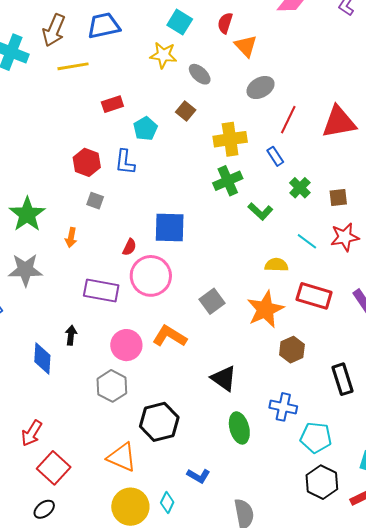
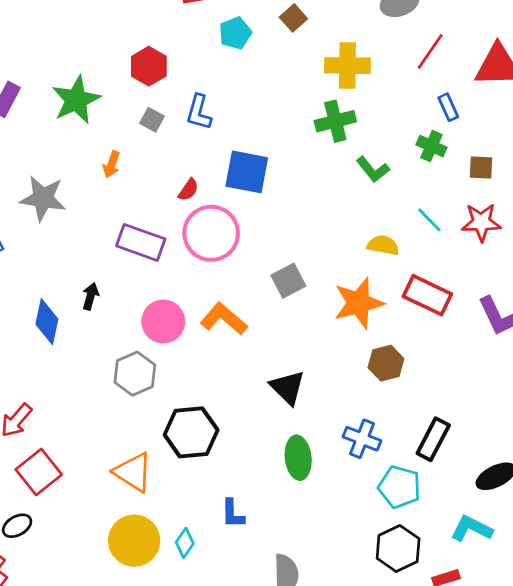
blue rectangle: (275, 156) -> (448, 107), moved
blue L-shape: (125, 162) -> (199, 112), moved
green cross: (300, 188) -> (431, 146), turned -30
green star: (27, 214) -> (76, 100), moved
black rectangle: (343, 379) -> (433, 439), moved, turned 36
blue L-shape: (198, 476) -> (233, 514), turned 50

